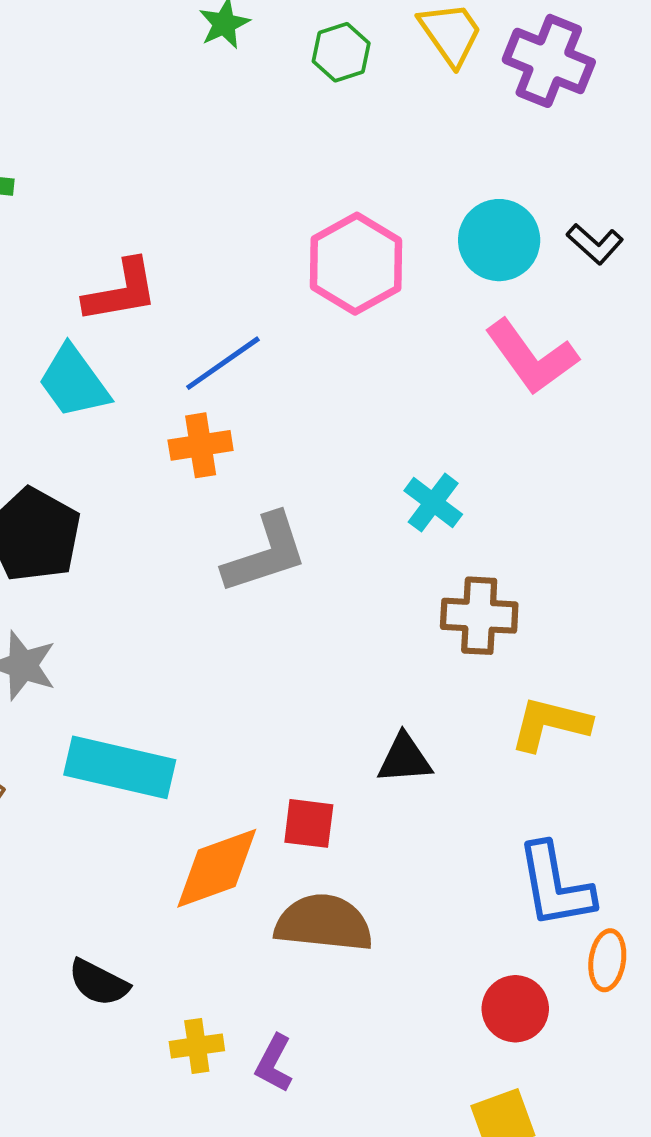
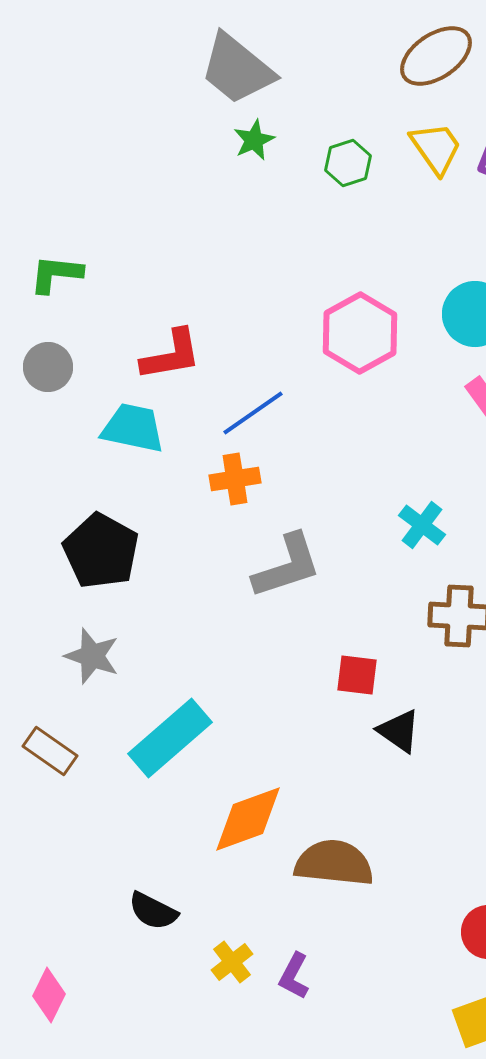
cyan trapezoid: (74, 382) -> (133, 428), turned 138
black triangle: (405, 759) -> (399, 731), turned 39
cyan rectangle: (120, 767) -> (170, 738), turned -54
red square: (309, 823) -> (357, 675), moved
yellow cross: (197, 1046) -> (232, 962), turned -30

